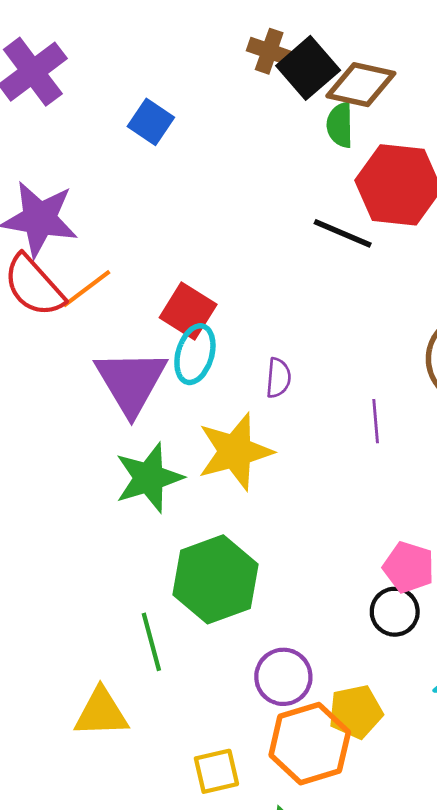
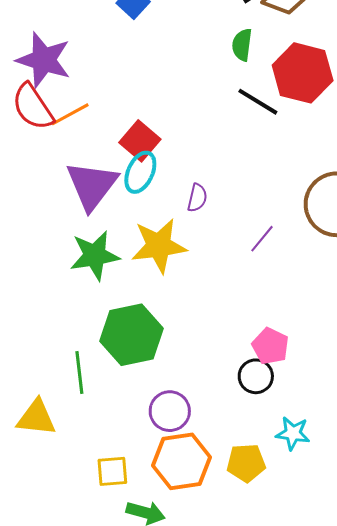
green semicircle: (340, 125) -> (242, 45), moved
purple line: (376, 421) -> (262, 239), turned 36
yellow pentagon: (356, 712) -> (246, 463), moved

